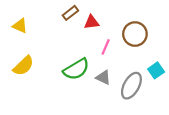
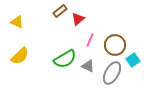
red triangle: (92, 22) -> (78, 19), turned -32
brown circle: (135, 34) -> (115, 45), moved

